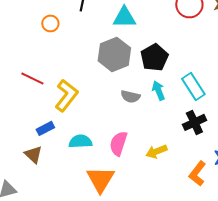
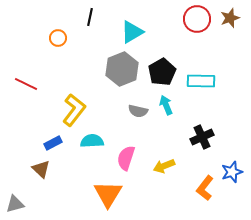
cyan triangle: (124, 17) -> (132, 32), turned -30
red line: (32, 78) -> (26, 84), moved
cyan rectangle: (193, 86) -> (201, 81), moved, turned -56
cyan semicircle: (80, 141) -> (92, 141), moved

